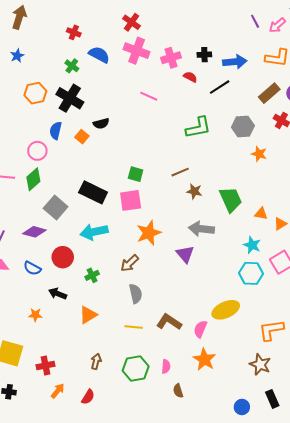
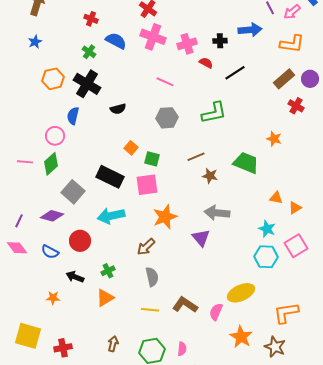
blue arrow: (235, 62) -> (250, 30), moved
gray hexagon: (243, 127) -> (167, 118), moved
orange square: (82, 137) -> (131, 148), moved
green trapezoid: (231, 199) -> (246, 163), moved, turned -44
green cross: (92, 275) -> (108, 271), moved
orange star: (204, 359) -> (241, 337), moved

